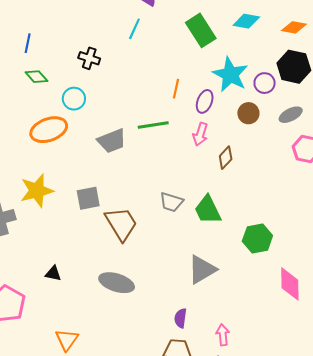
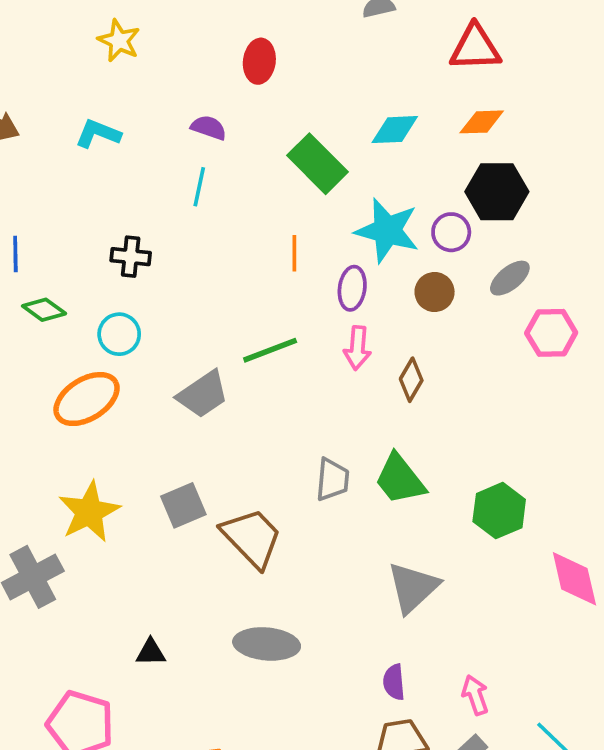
orange line: (176, 89) -> (294, 253), moved
gray trapezoid: (171, 202) -> (332, 480), turned -90

